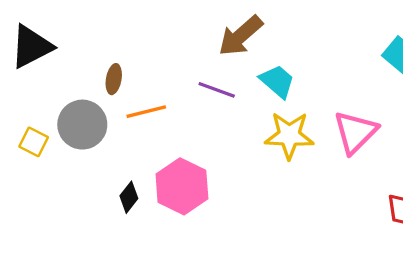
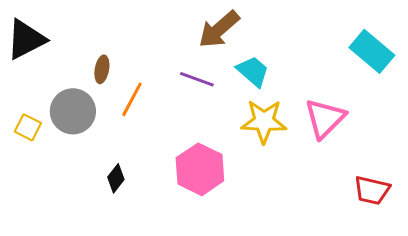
orange line: (146, 112) -> (132, 99), turned -48
pink hexagon: (182, 186) -> (200, 169), moved

